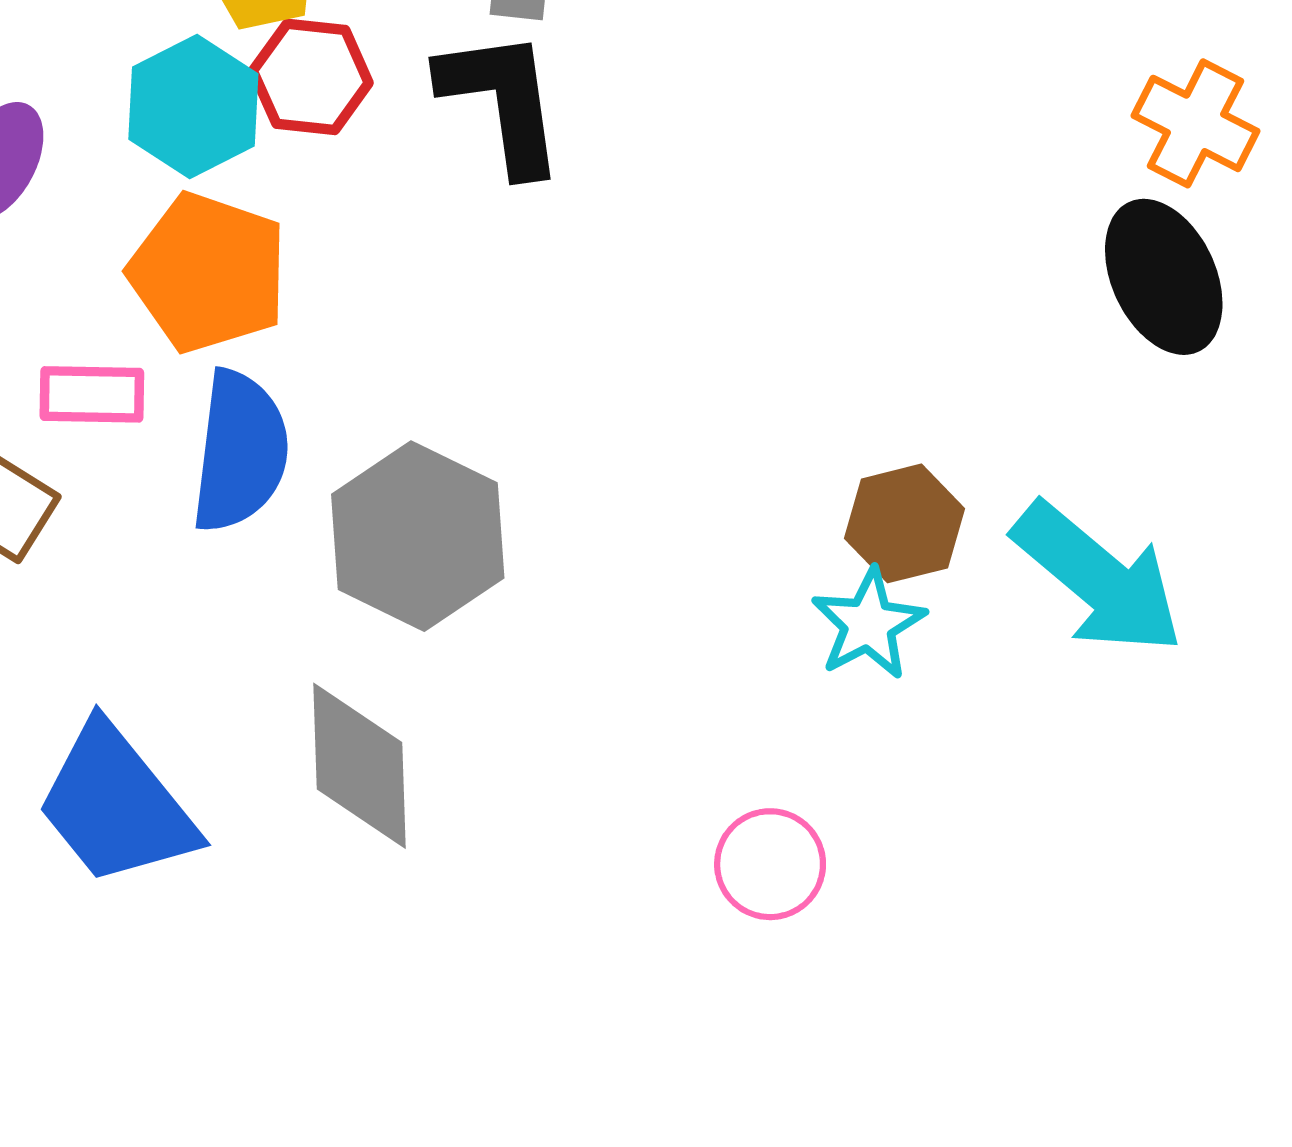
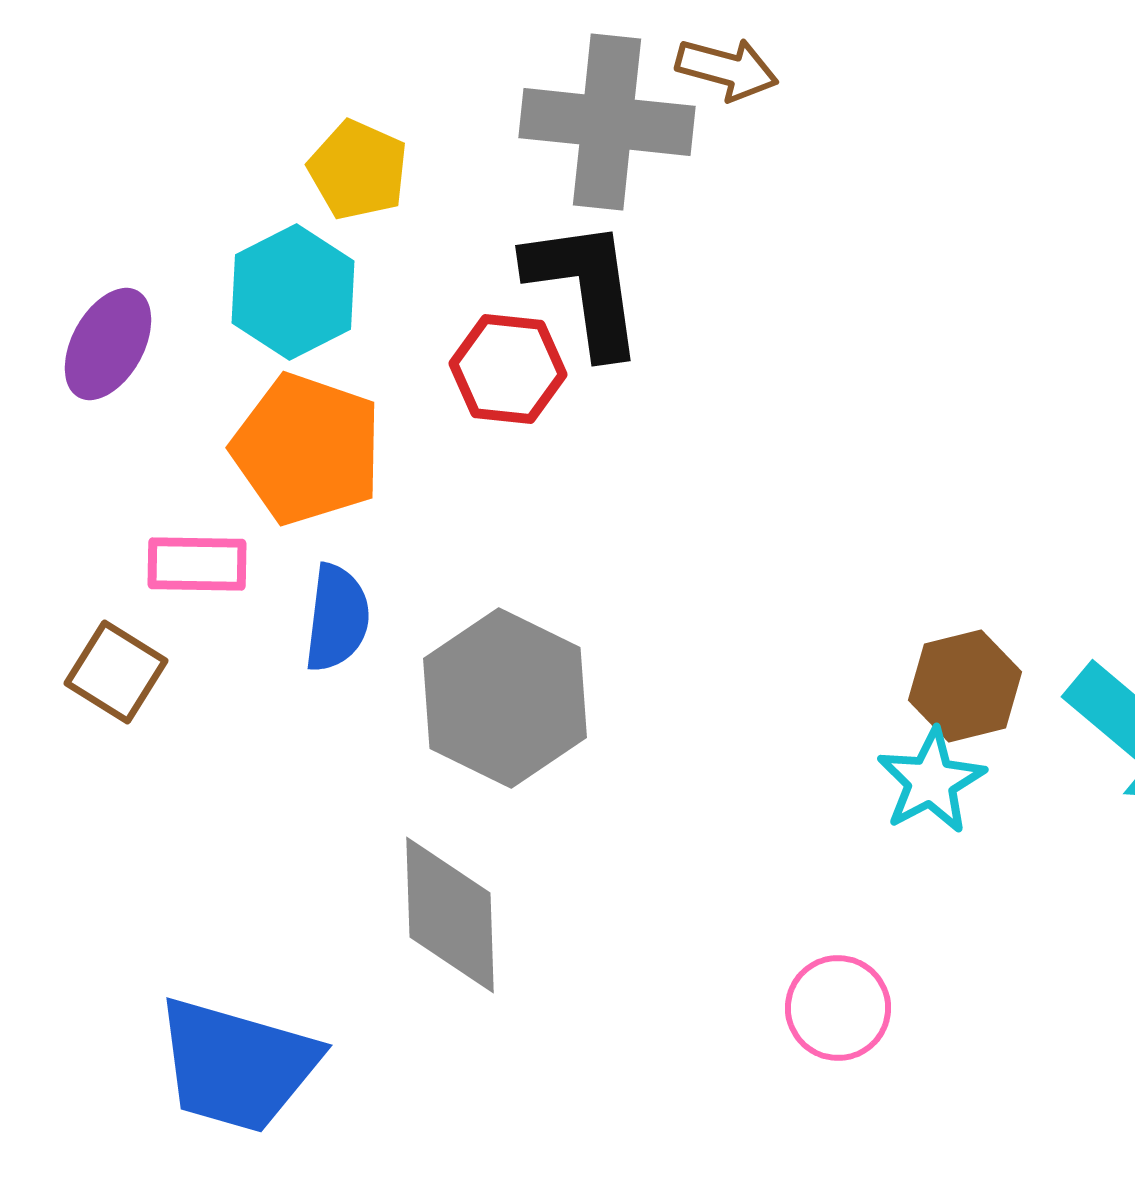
red hexagon: (311, 77) -> (508, 369), moved
blue semicircle: (240, 451) -> (337, 618), size x0.7
blue trapezoid: (116, 805) -> (237, 1065), moved, turned -35

